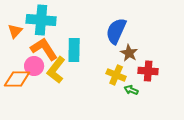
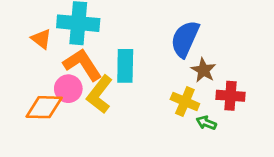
orange triangle: (15, 31) -> (41, 39), turned -35

